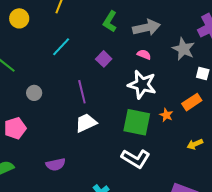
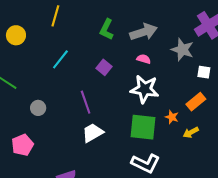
yellow arrow: (195, 144) -> (191, 132), moved

